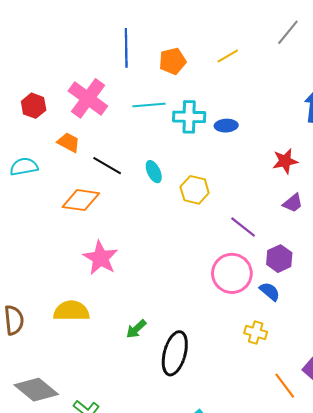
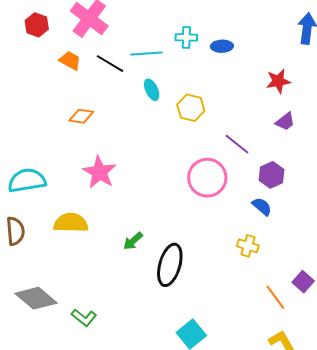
cyan line: (149, 105) -> (146, 53), moved
cyan cross: (189, 117) -> (186, 37), size x0.7
black line: (107, 166) -> (110, 64), moved
cyan semicircle: (24, 167) -> (27, 181), moved, size x1.4
orange diamond: (81, 200) -> (81, 116), size x0.7
pink circle: (232, 273) -> (207, 178), moved

